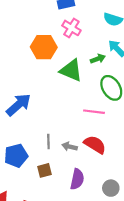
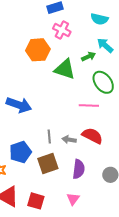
blue arrow: (19, 105) -> (19, 105), turned 65
brown square: (45, 170) -> (48, 163), size x1.5

